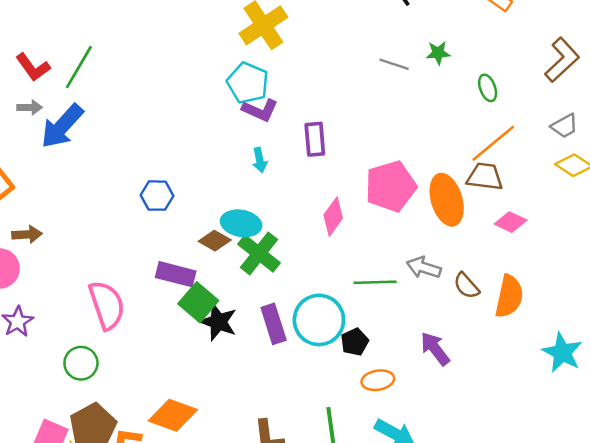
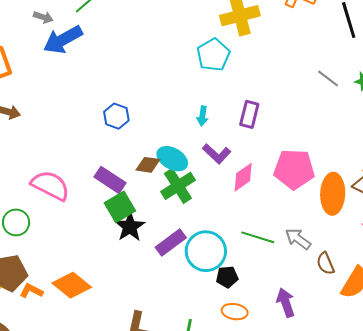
purple L-shape: (260, 110) -> (217, 154), moved
brown diamond: (215, 241) -> (148, 165), turned -40
pink semicircle: (107, 305) -> (50, 185), turned -63
purple rectangle: (274, 324) -> (171, 242), turned 52

